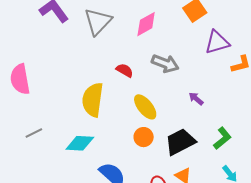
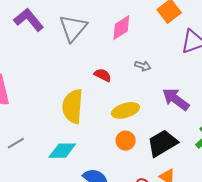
gray arrow: (165, 63) -> (143, 66), size x0.6
purple arrow: (196, 99) -> (176, 99), size x1.8
yellow ellipse: (145, 107) -> (125, 110), turned -64

